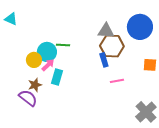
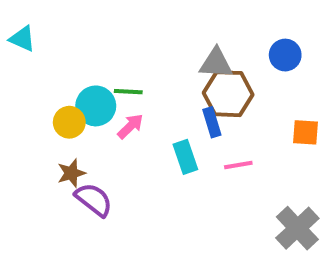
blue circle: (140, 27) -> (285, 55), size x0.6
pink arrow: (48, 65) -> (130, 126), moved
cyan rectangle: (57, 77) -> (185, 157), moved, turned -35
purple semicircle: (28, 98) -> (94, 200), moved

